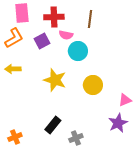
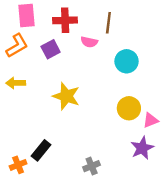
pink semicircle: (66, 35) -> (89, 42), moved
cyan circle: (78, 51) -> (127, 61), moved
yellow circle: (93, 85) -> (129, 108), moved
black rectangle: (53, 125) -> (41, 150), moved

